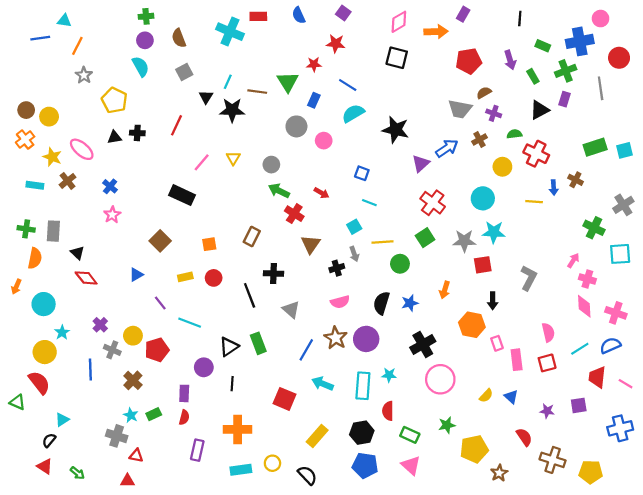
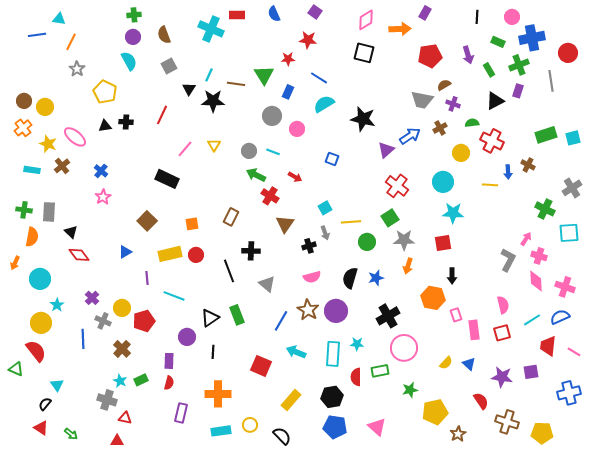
pink circle: (601, 19) -> (512, 17), moved
cyan line: (369, 203) -> (273, 152), moved
gray star: (464, 241) -> (404, 240), moved
yellow rectangle: (185, 277) -> (170, 254), size x1.6
gray L-shape: (529, 278) -> (508, 260), moved
purple line: (160, 303) -> (147, 278), turned 32
purple star: (547, 411) -> (502, 377), size x1.5
cyan triangle: (62, 420) -> (57, 385), turned -32
green rectangle: (410, 435) -> (380, 371), moved, turned -36

